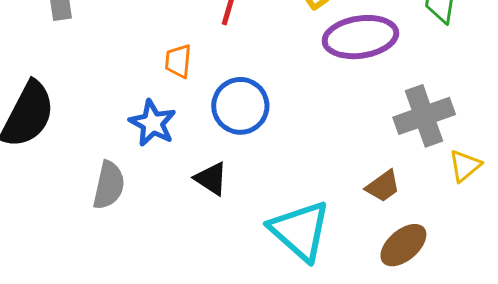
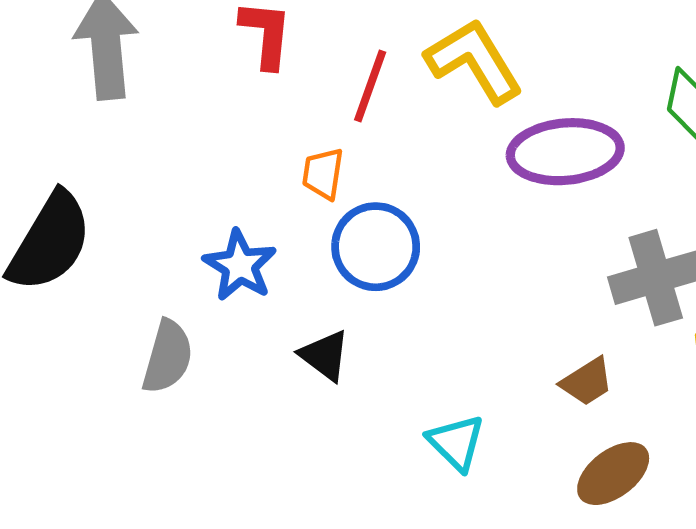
orange trapezoid: (178, 61) -> (323, 174), moved
cyan triangle: (300, 231) -> (456, 443), size x0.6

